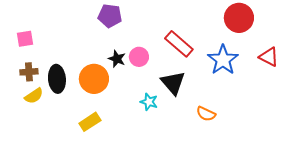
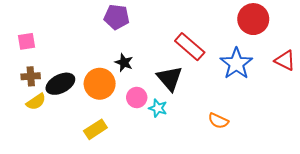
pink circle: (139, 57) -> (137, 97), moved
black ellipse: (57, 79) -> (60, 84), turned 68
black triangle: (173, 83) -> (170, 78), moved

